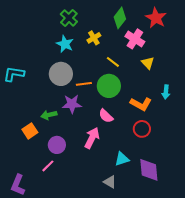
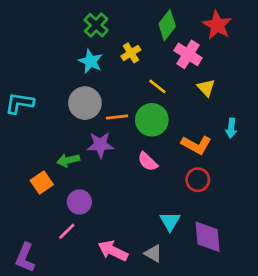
pink arrow: (92, 138) -> (113, 251), moved, turned -90
cyan triangle: (122, 159) -> (170, 221), turned -42

